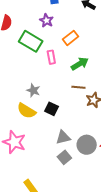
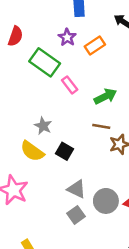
orange rectangle: (71, 38) -> (95, 45), moved
pink rectangle: (51, 57) -> (70, 85), turned -32
gray triangle: (63, 137) -> (77, 189), turned 35

